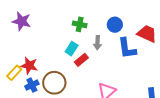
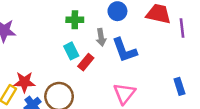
blue L-shape: (127, 48) -> (124, 50), moved
cyan rectangle: (72, 49) -> (71, 51), turned -48

